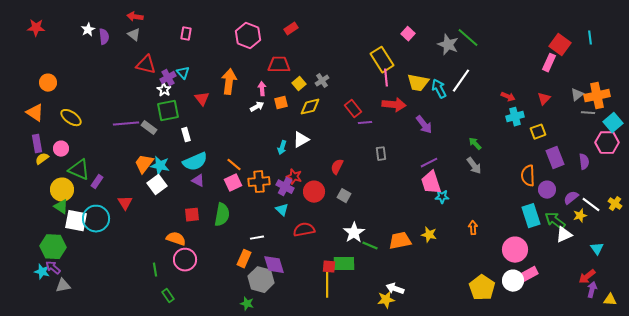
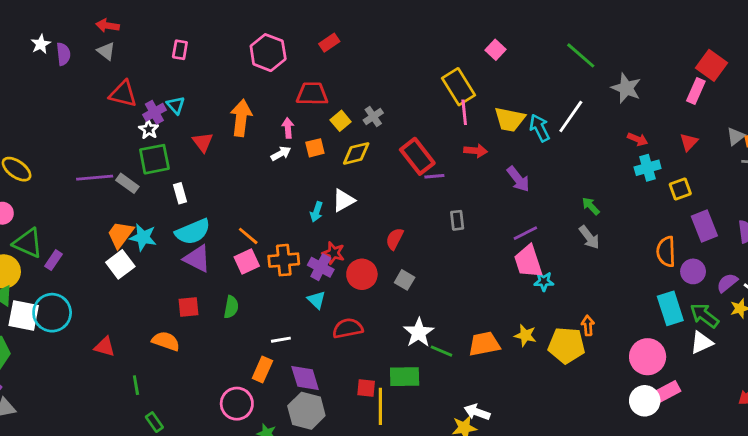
gray star: (448, 45) -> (626, 88), moved
red arrow: (394, 105) -> (476, 151), size x0.7
red rectangle: (353, 109) -> (417, 156), size x1.4
purple triangle: (198, 181) -> (197, 259), size x1.5
white square: (157, 185) -> (120, 264), moved
red triangle: (125, 203) -> (105, 347), moved, turned -42
green semicircle: (222, 215) -> (231, 307), size x0.7
white triangle: (564, 235) -> (702, 343), moved
pink circle: (185, 260) -> (237, 404), moved
red square: (329, 267) -> (366, 388), moved
gray hexagon: (261, 280) -> (306, 411), moved
yellow pentagon: (482, 288) -> (567, 345), moved, turned -30

